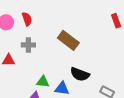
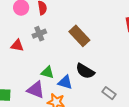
gray cross: (28, 45) -> (39, 34), turned -32

